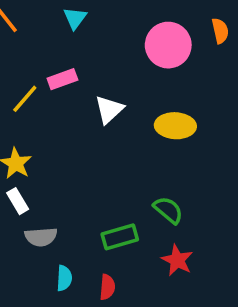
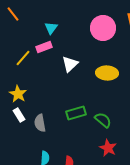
cyan triangle: (75, 18) -> (51, 28), moved
gray semicircle: (41, 237) -> (40, 123), moved, turned 84
green rectangle: (120, 237) -> (76, 113), moved

